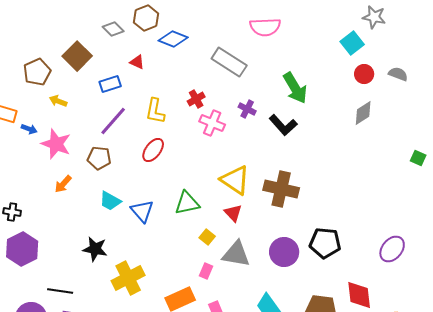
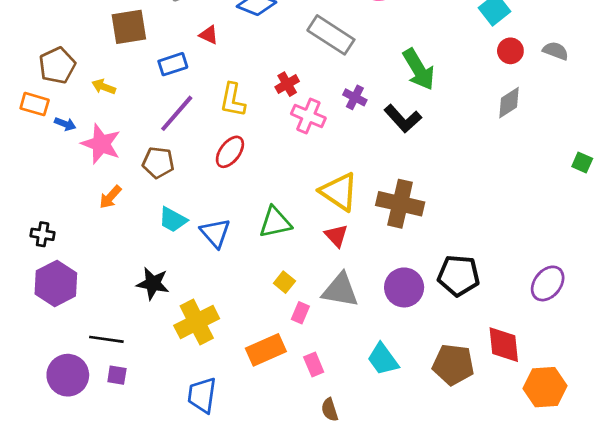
brown square: (77, 56) -> (129, 27), turned 36
brown pentagon: (37, 72) -> (57, 65), moved
yellow square: (207, 237) -> (284, 282), moved

